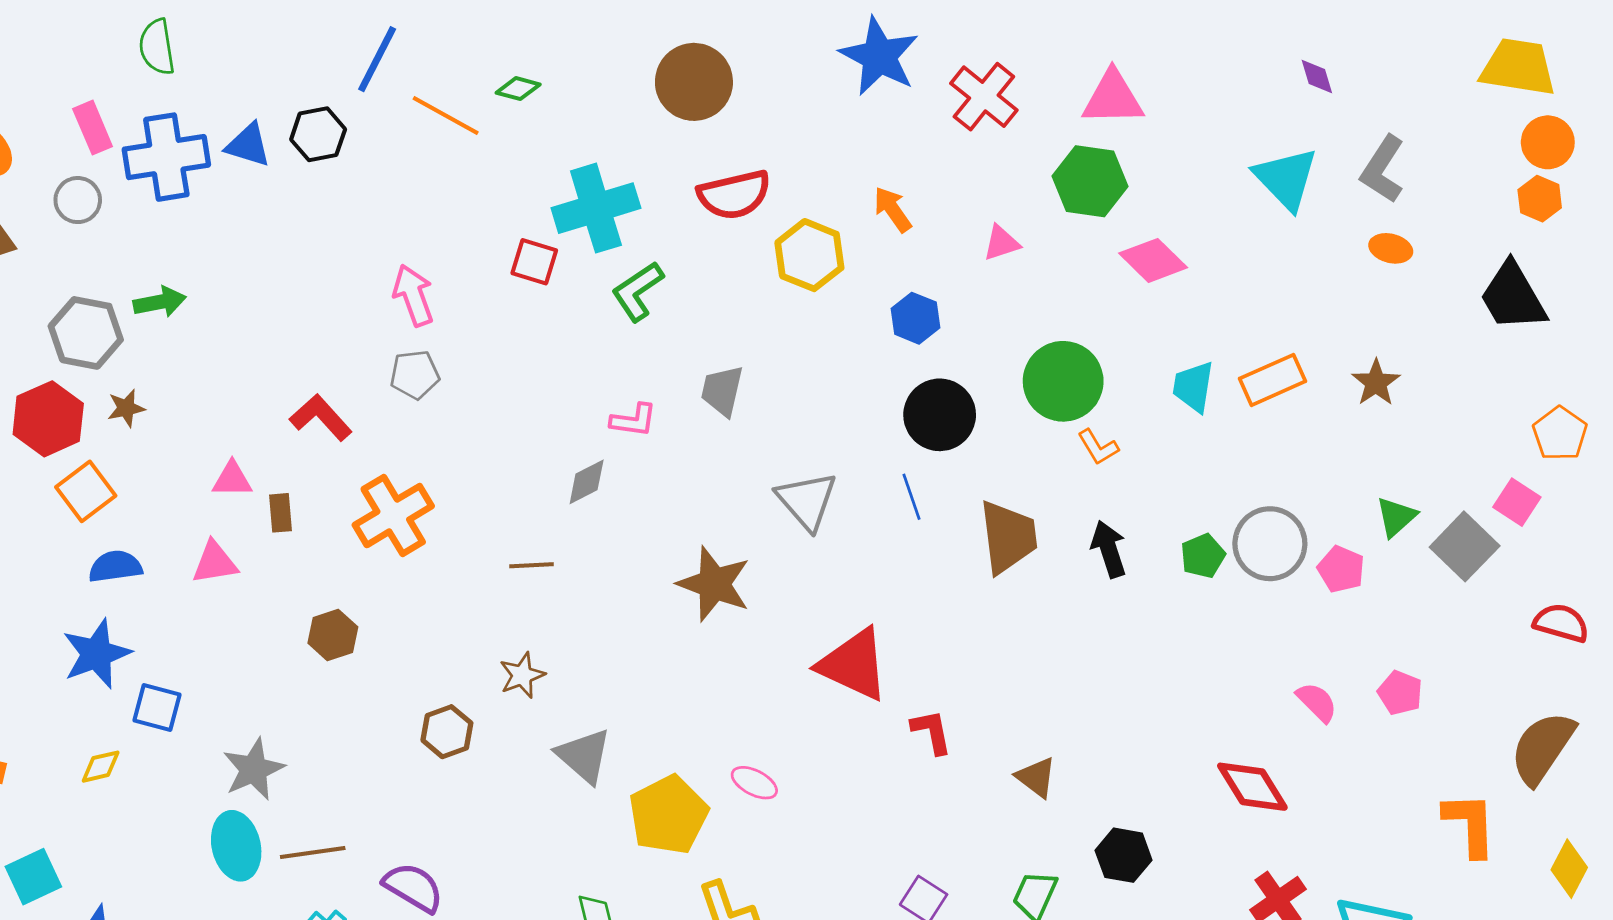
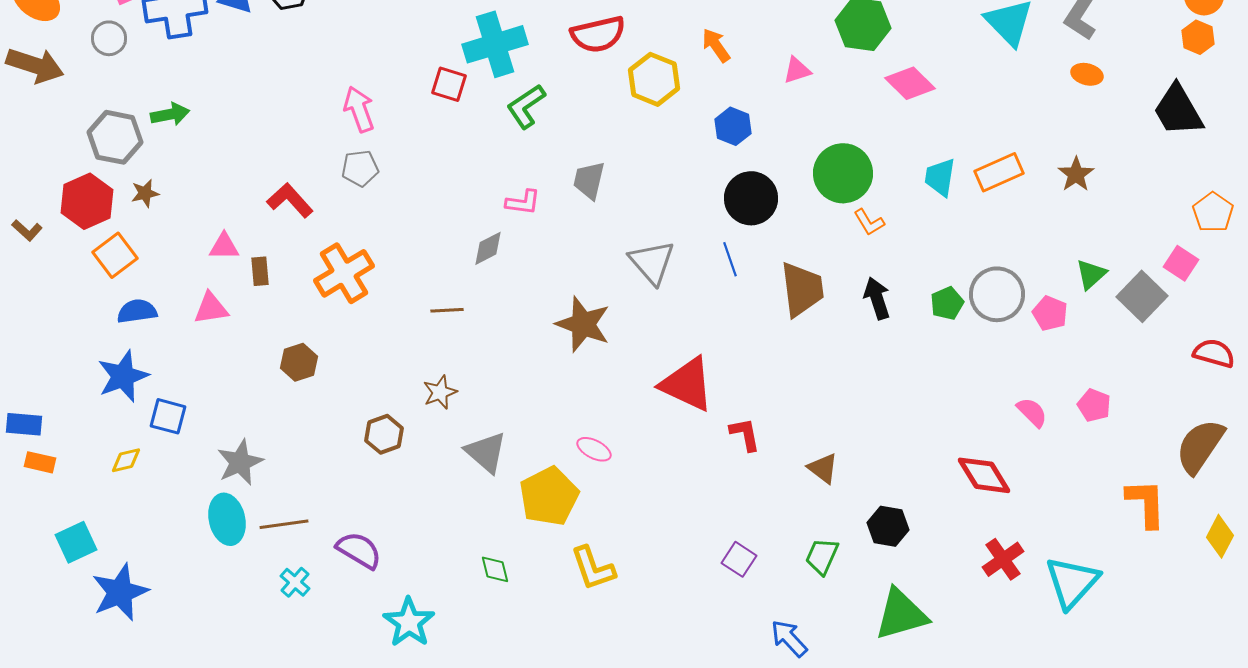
pink ellipse: (754, 783) -> (594, 449), moved

